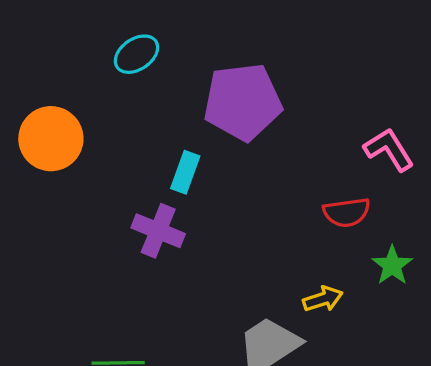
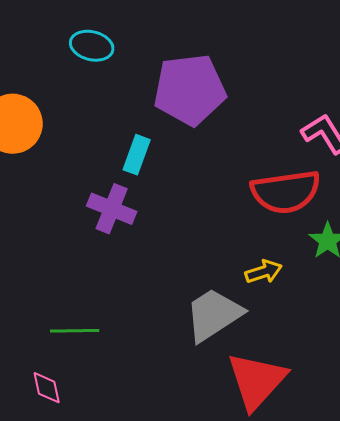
cyan ellipse: (136, 54) -> (92, 46), turned 48
red semicircle: (347, 212) -> (286, 192), size x1.6

